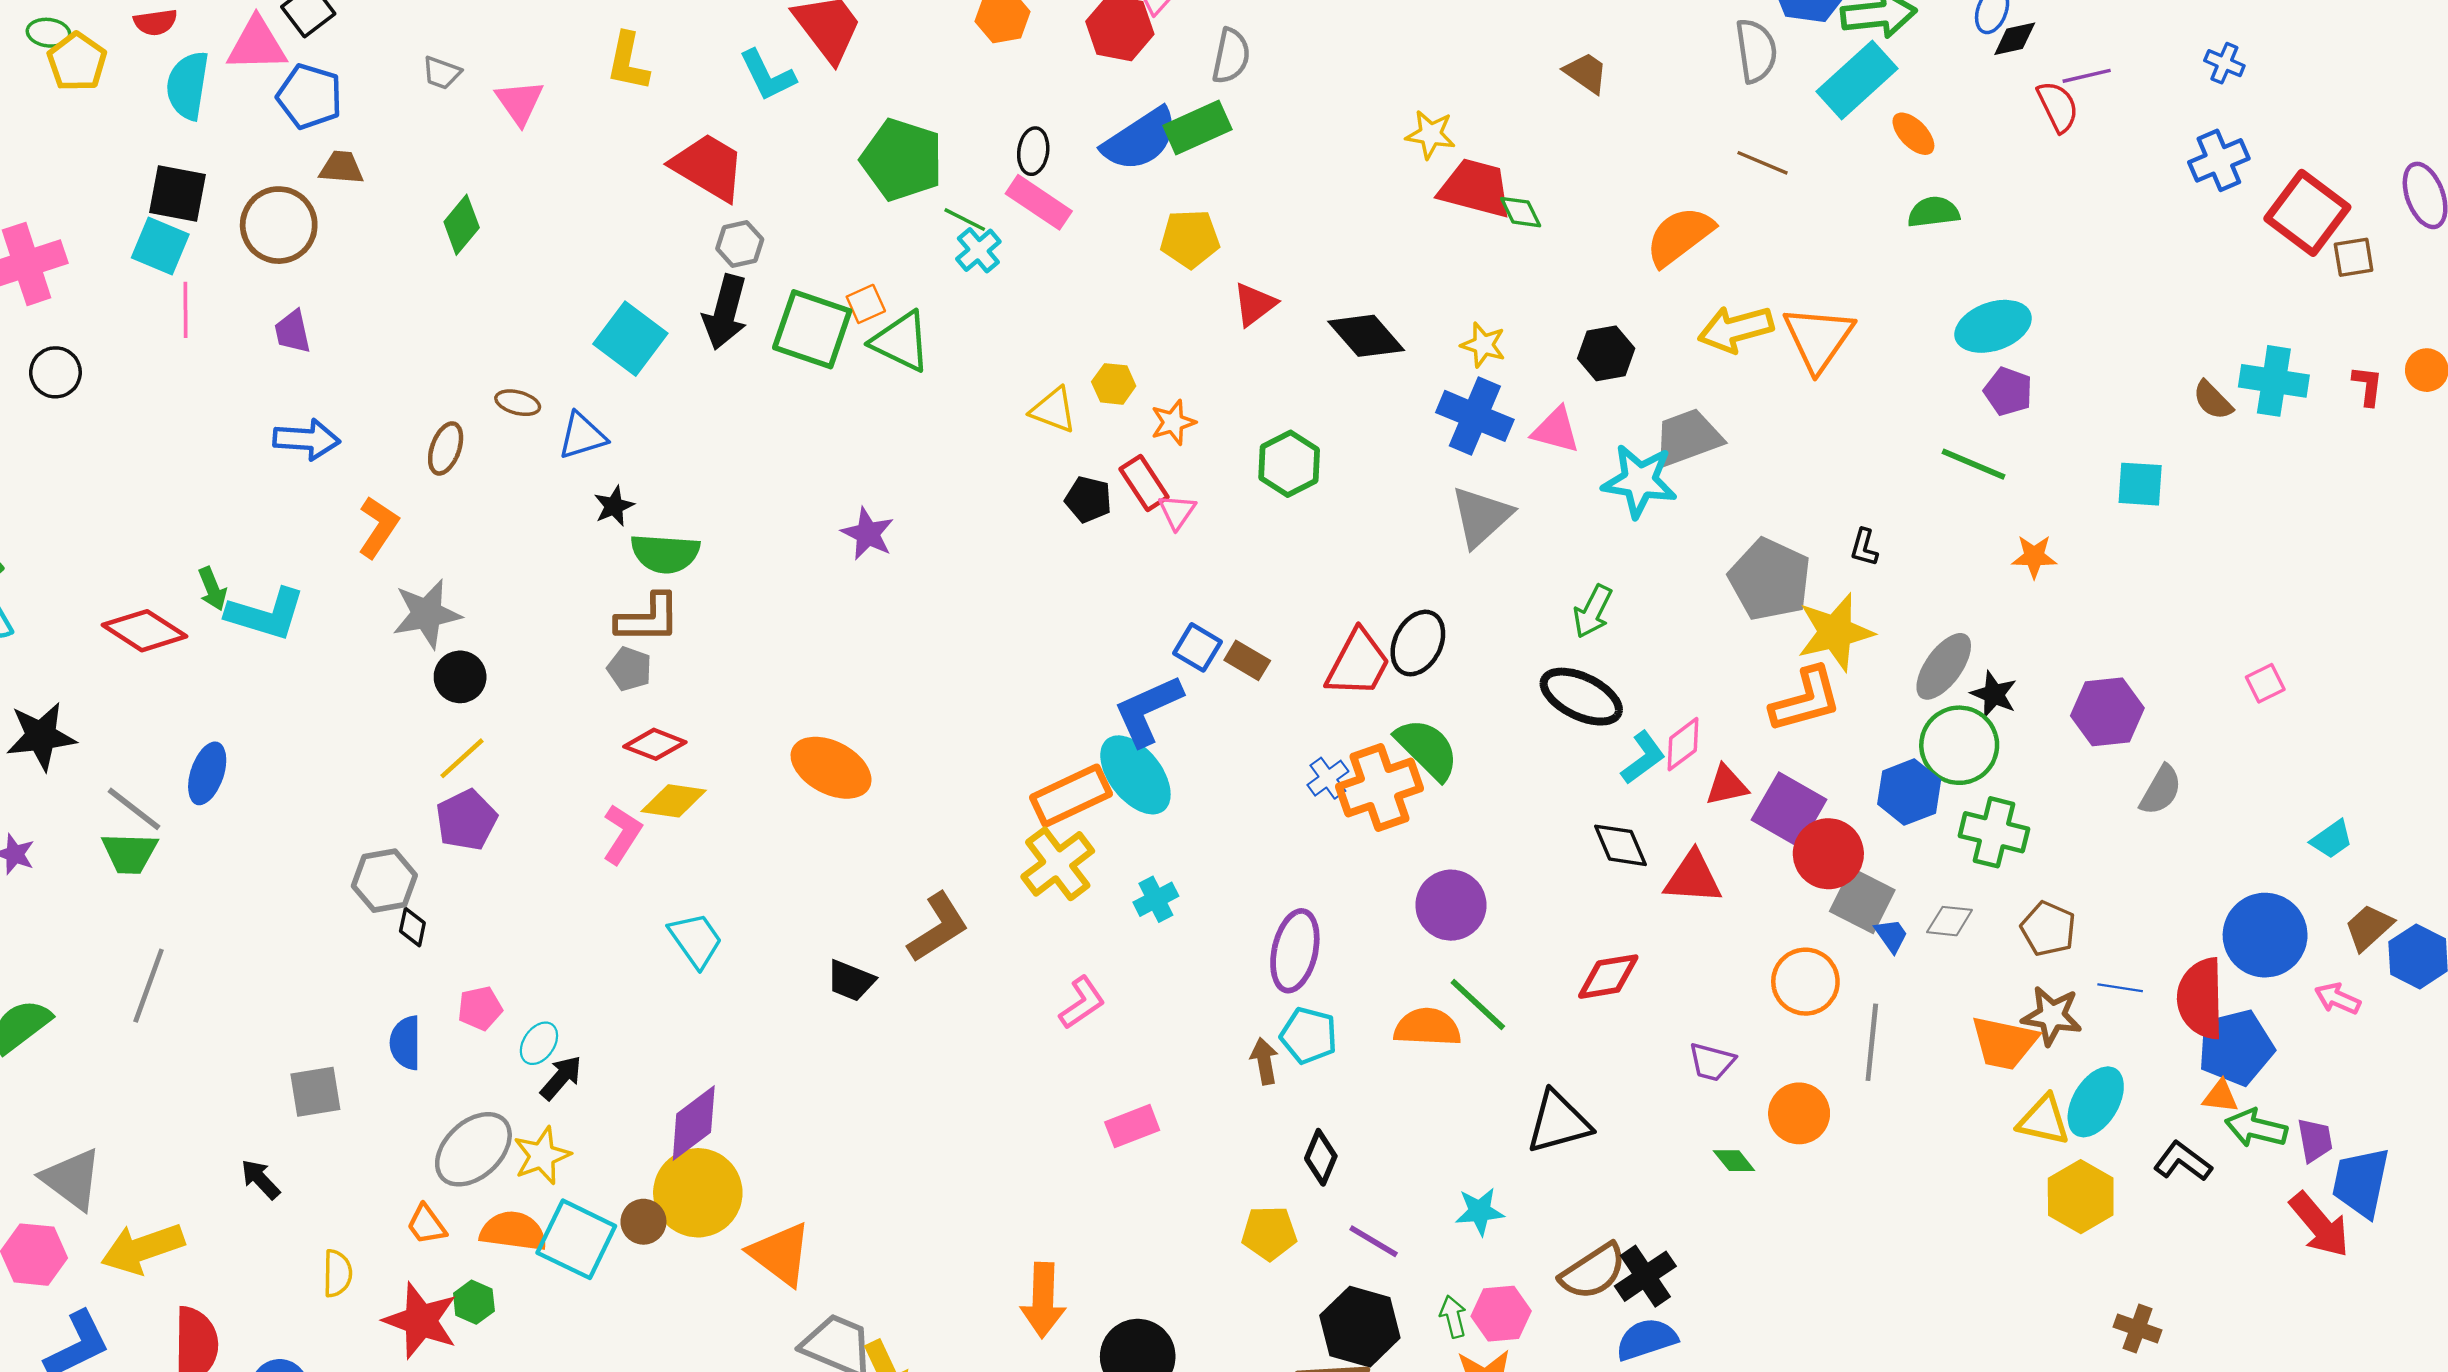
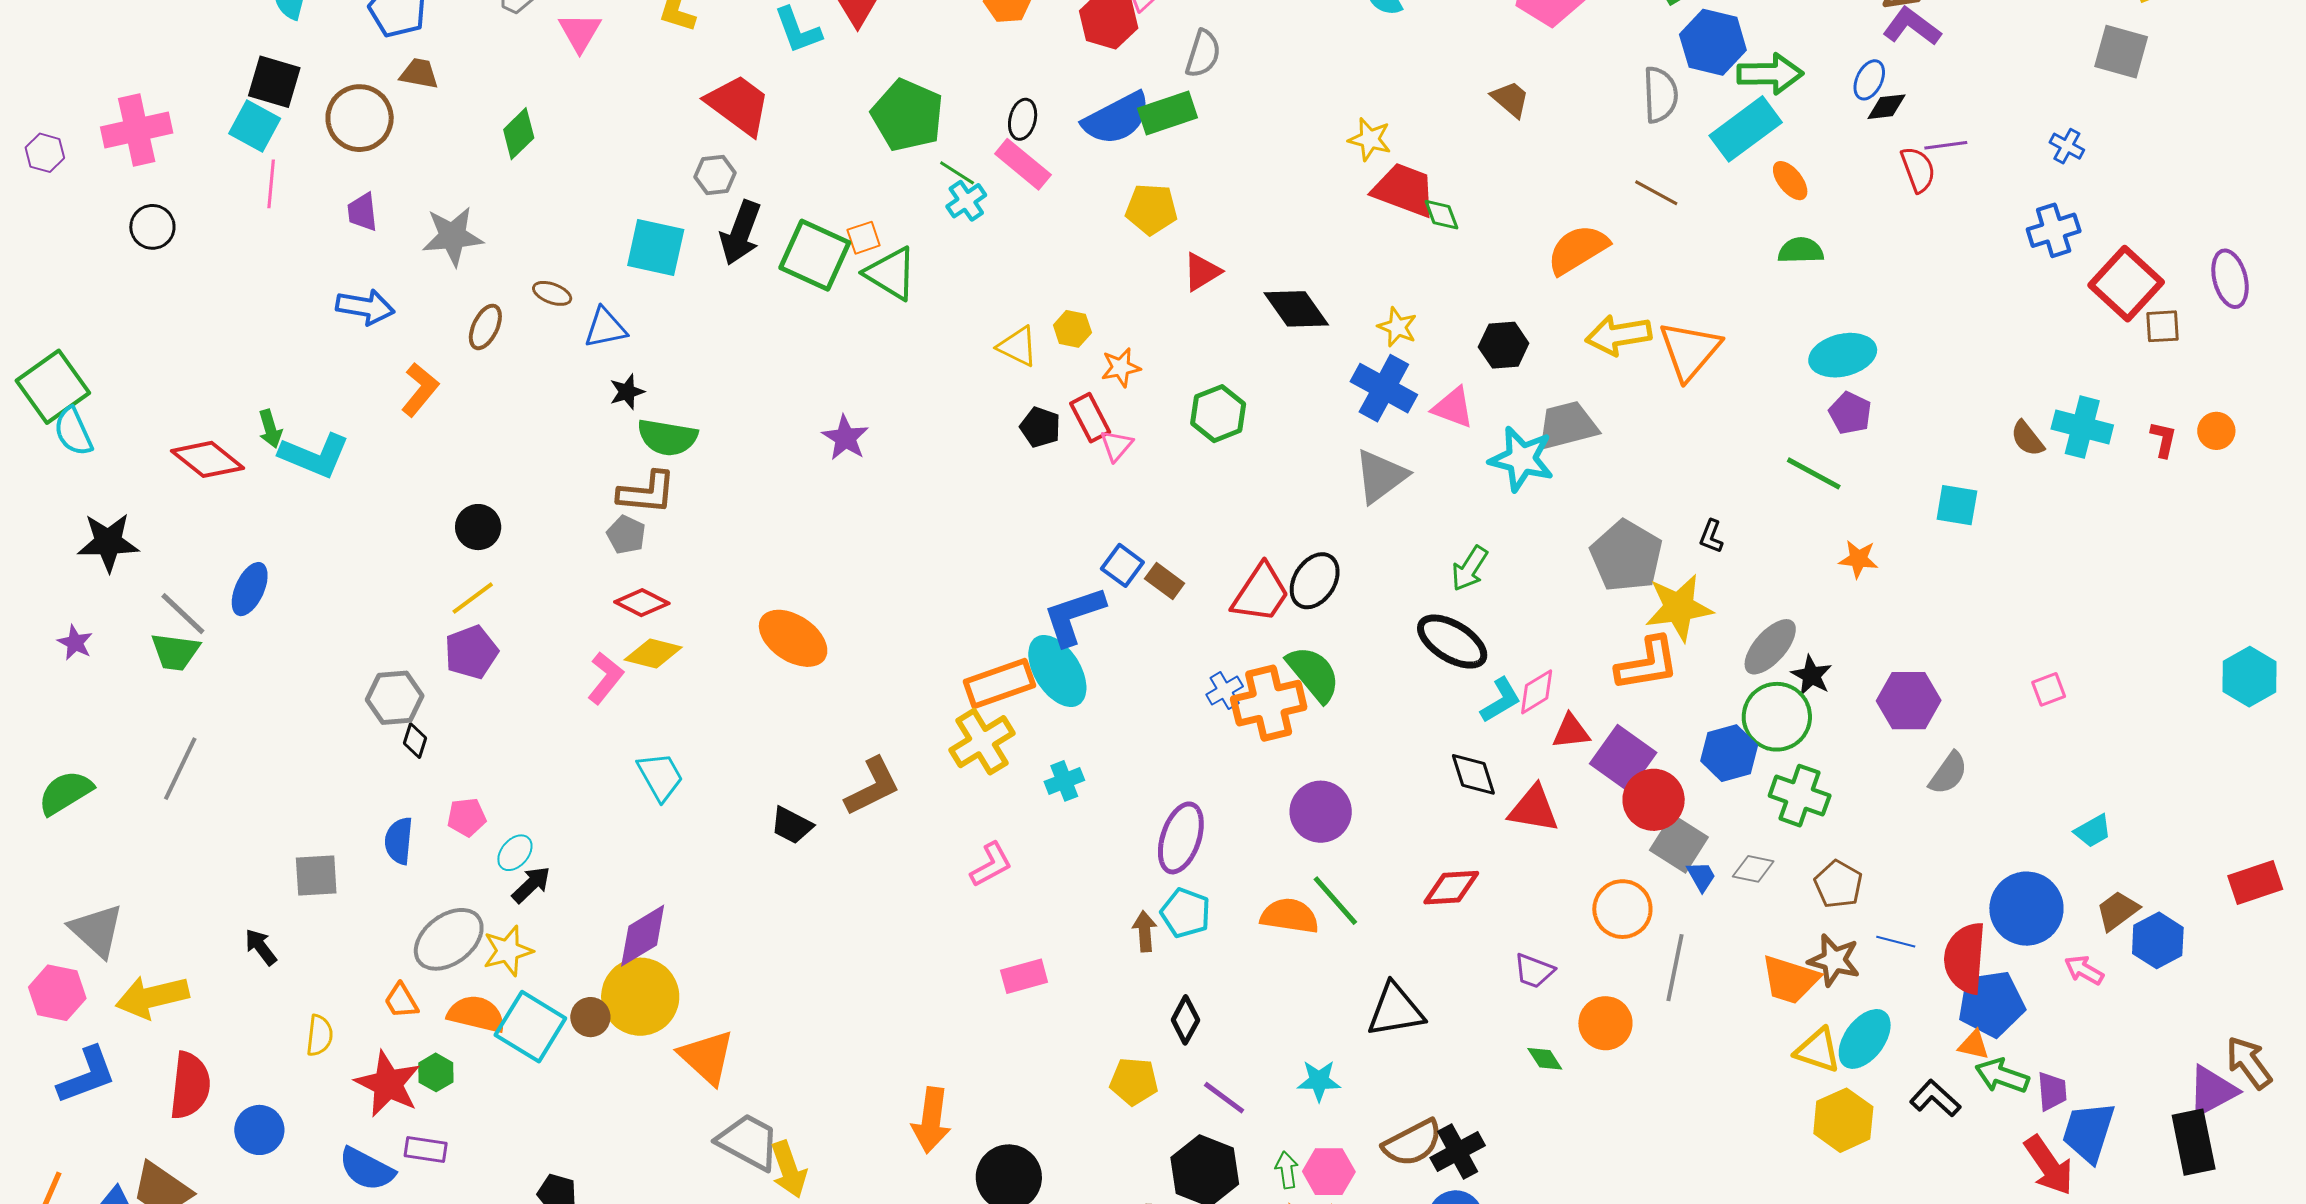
gray hexagon: (740, 244) -> (715, 175), moved
cyan square: (630, 339) -> (656, 247), turned -30
gray star: (427, 614) -> (453, 236), moved

